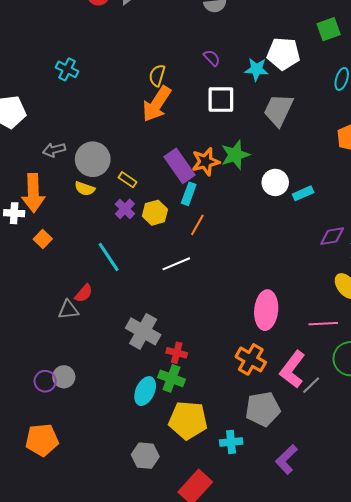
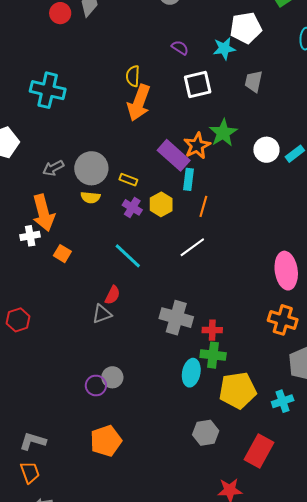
cyan cross: (67, 69) -> (48, 90), size x1.6
gray trapezoid: (278, 110) -> (254, 81), size x0.7

